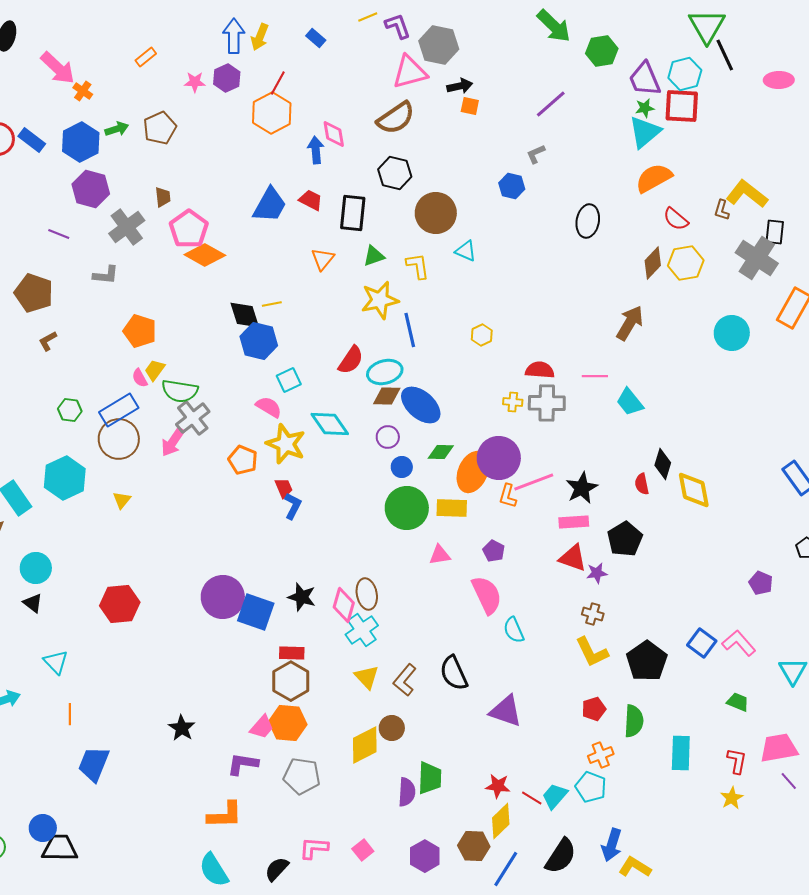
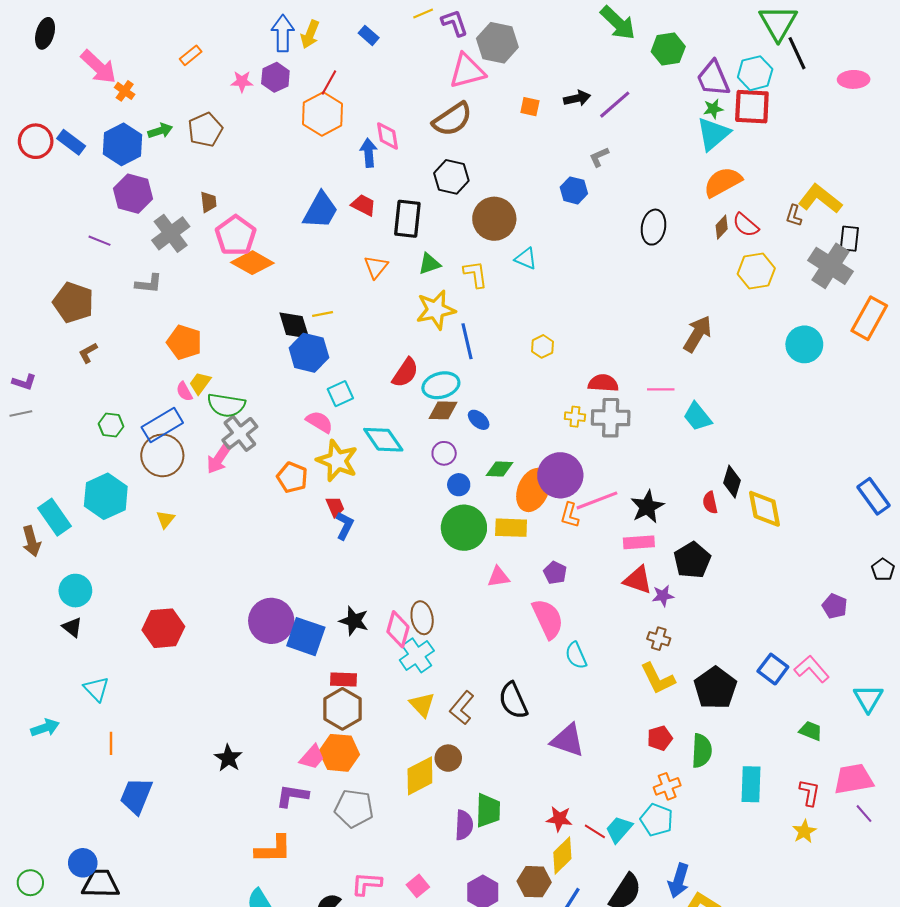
black arrow: (460, 86) -> (577, 98), moved
brown diamond: (653, 263) -> (722, 227), moved, size x0.7
blue ellipse: (421, 405) -> (479, 420), size x0.5

